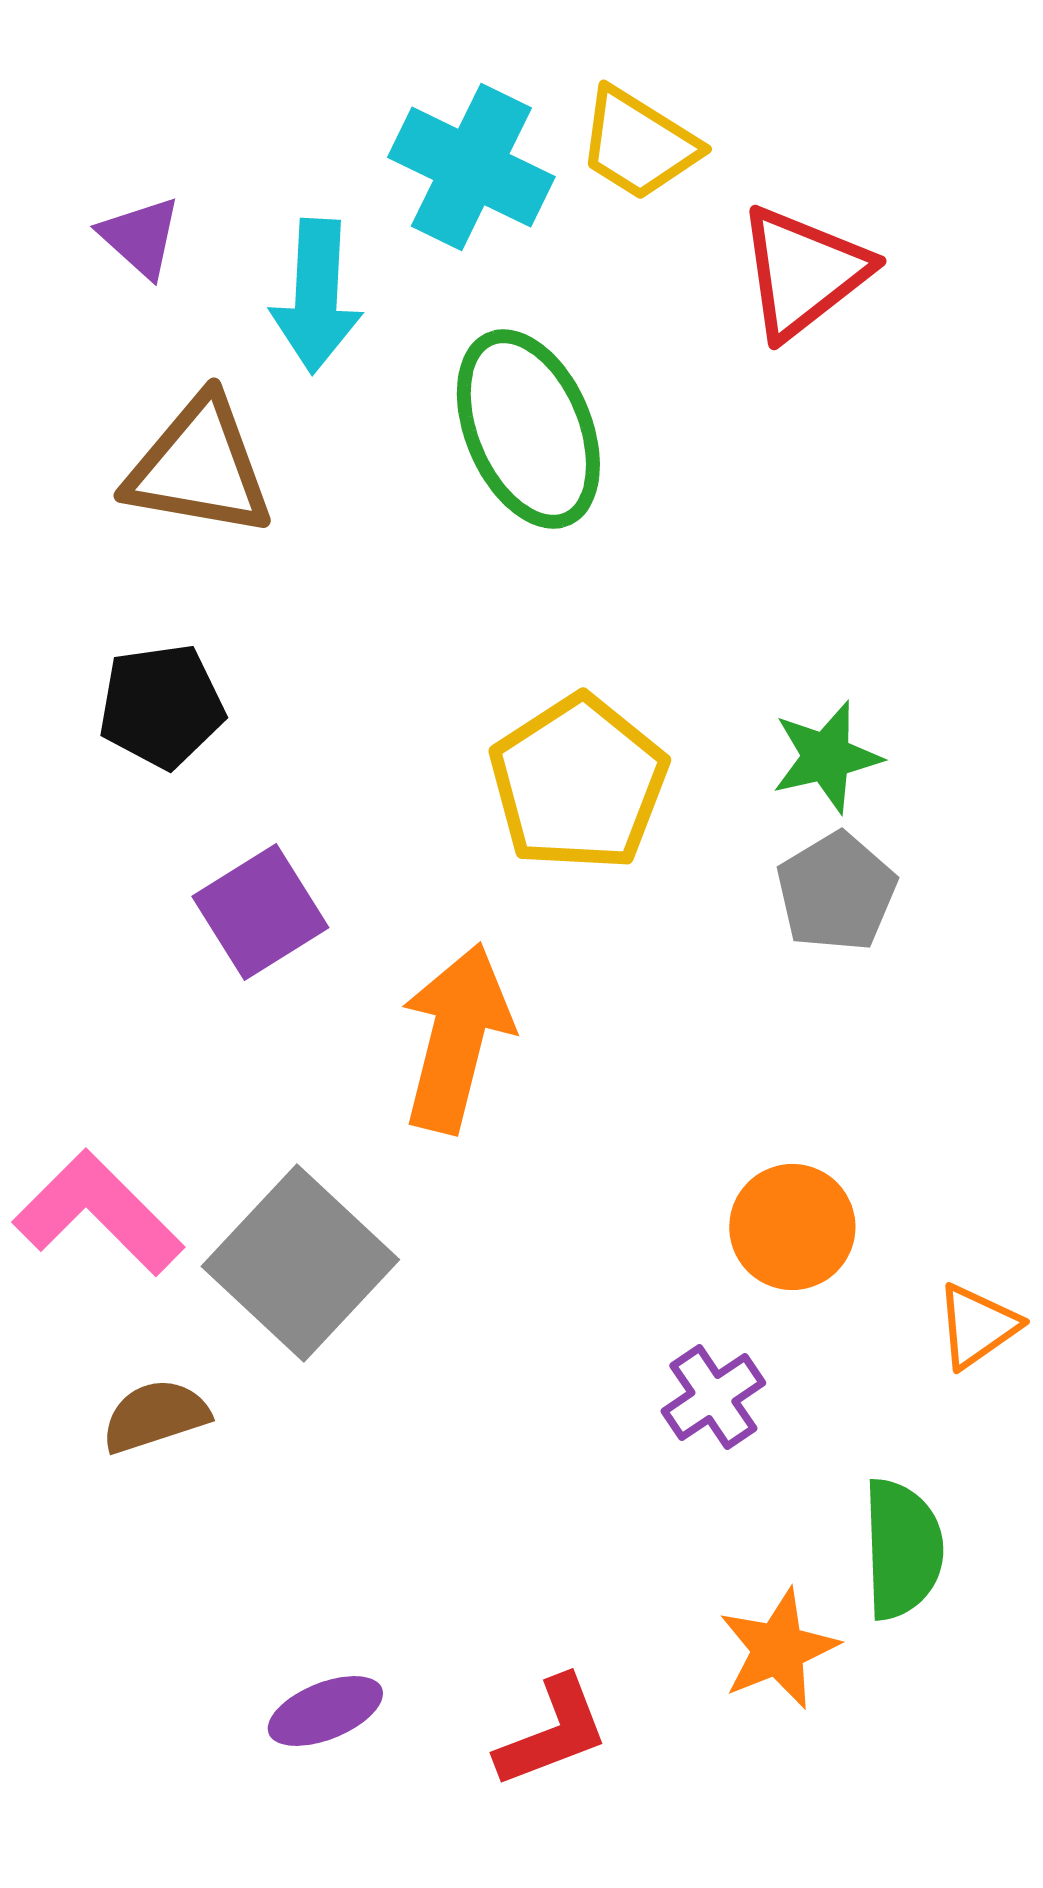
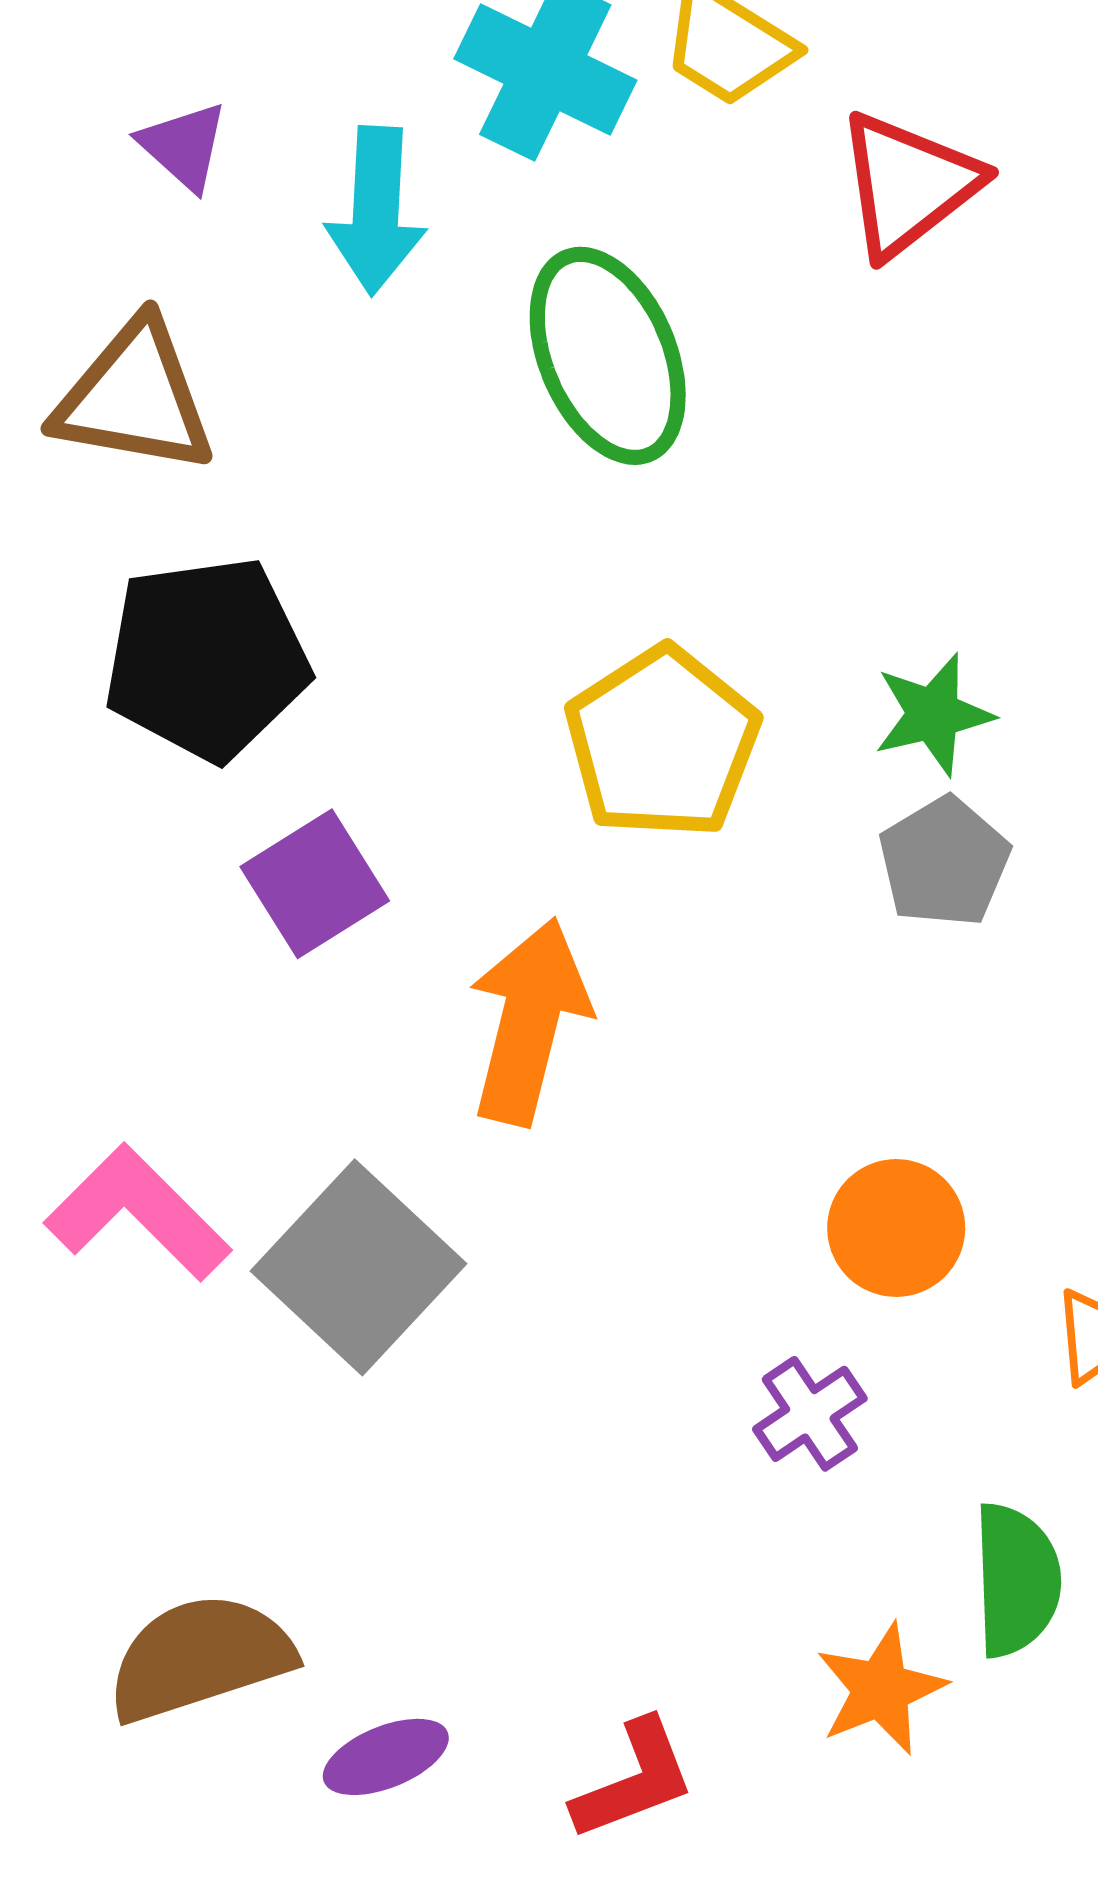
brown triangle: (199, 467) -> (134, 397), moved
black pentagon: (161, 706) -> (207, 659), size x1.5
brown semicircle: (155, 1416) -> (200, 1658), moved, size x1.6

